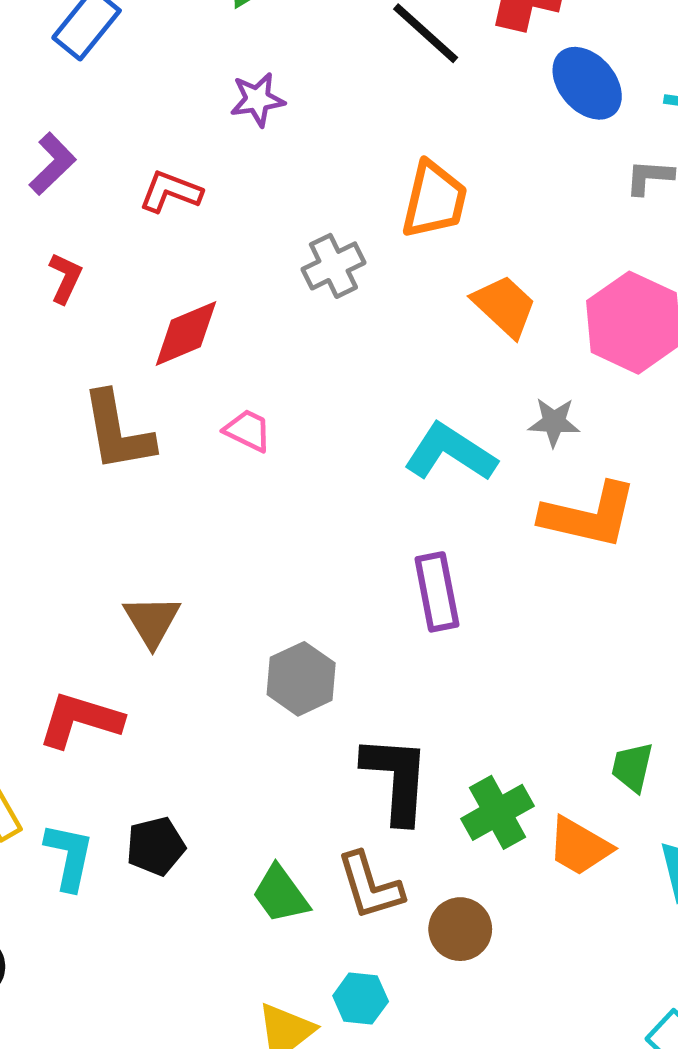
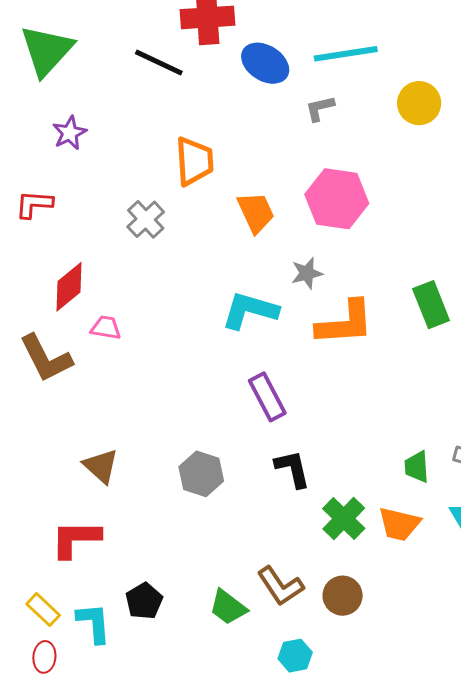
orange trapezoid: (504, 306) -> (256, 212), turned 39
pink trapezoid: (248, 430) -> (106, 328), moved
black L-shape: (396, 779) -> (293, 469), moved, size x0.7

